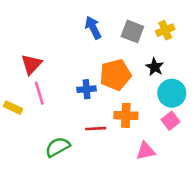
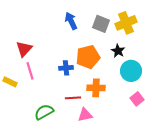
yellow cross: (165, 30) -> (126, 23), size x1.5
pink square: (170, 121) -> (137, 99), moved
pink triangle: (146, 151) -> (85, 115), moved

